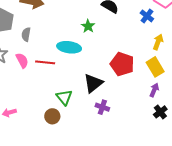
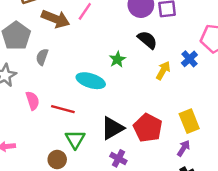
yellow arrow: (158, 42) -> (163, 70), moved
pink semicircle: (22, 60) -> (33, 101), moved
red line: (45, 62) -> (63, 109), moved
red pentagon: (122, 64) -> (148, 128), moved

